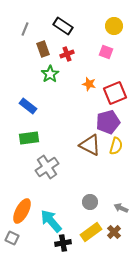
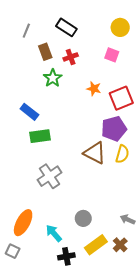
green rectangle: (29, 138) -> (40, 136), moved
gray circle: (90, 202) -> (83, 218), moved
cyan arrow: (51, 221) -> (54, 233), size x0.7

